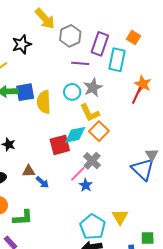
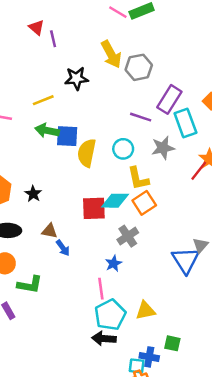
gray hexagon: (70, 36) -> (139, 67), moved
cyan rectangle: (117, 60) -> (185, 123), turned -45
gray star: (93, 87) -> (163, 148), moved
pink line: (78, 174) -> (101, 289), moved, turned -66
yellow triangle: (120, 217) -> (145, 311), turned 36

